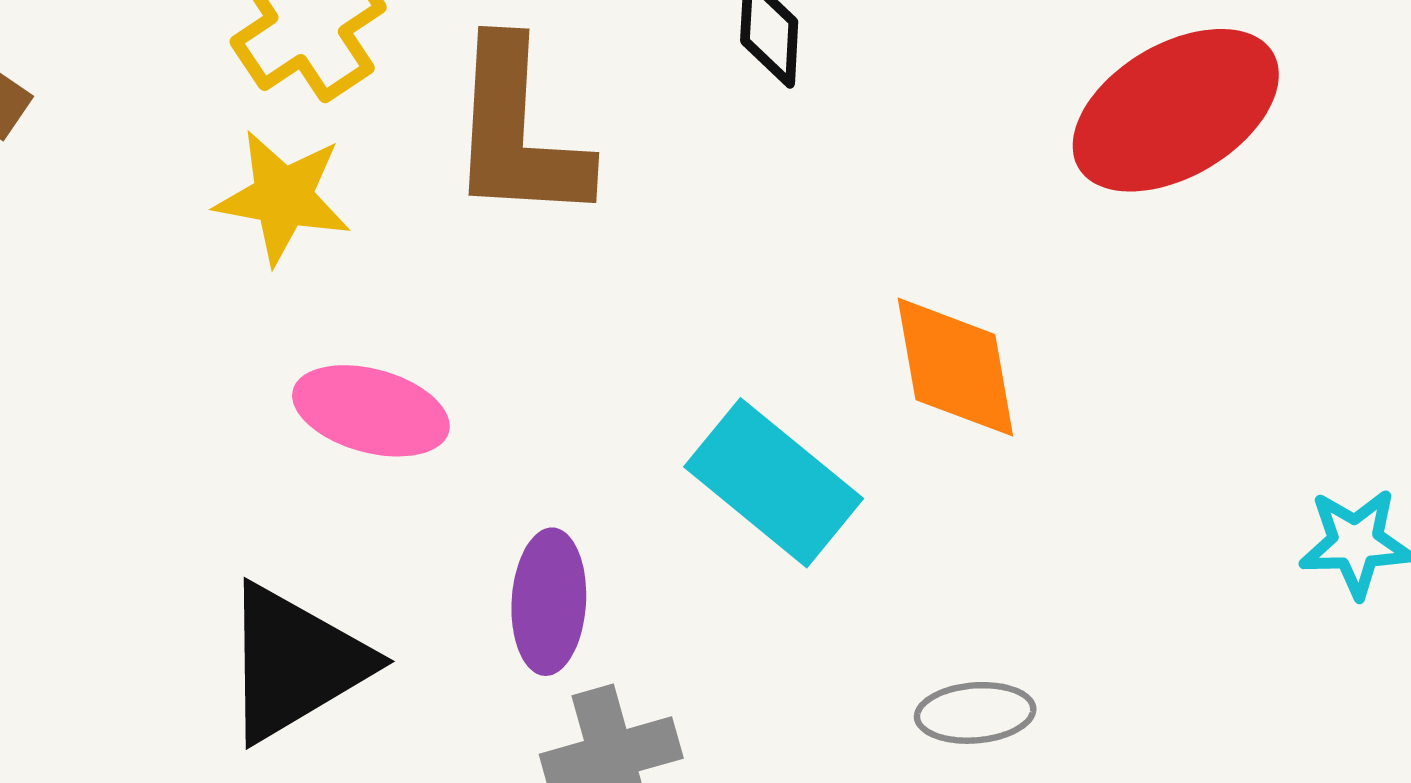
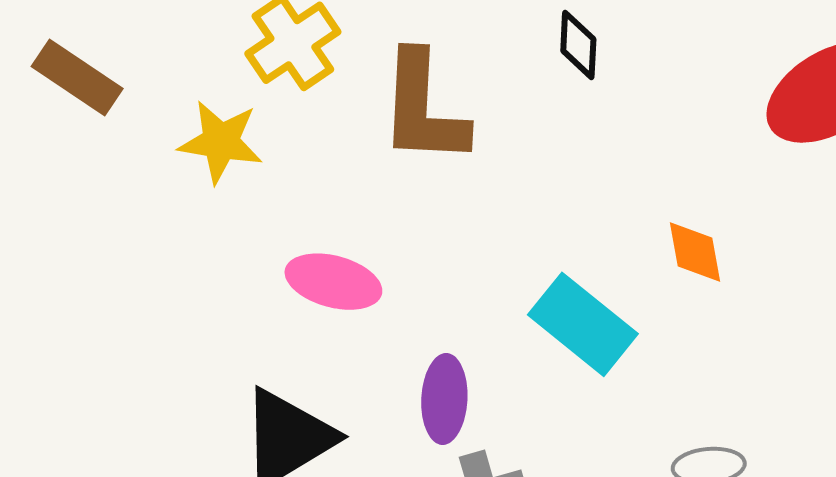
yellow star: (283, 197) -> (221, 142), moved
orange diamond: (955, 367) -> (695, 252), size x0.7

